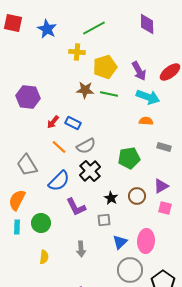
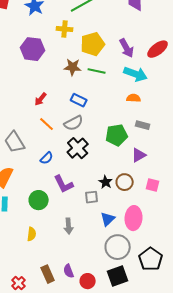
purple hexagon: (28, 97) -> (33, 49), moved
blue rectangle: (73, 123) -> (79, 100), moved
gray rectangle: (164, 147) -> (143, 125), moved
blue semicircle: (59, 181) -> (47, 158), size x0.6
purple triangle: (161, 186) -> (139, 155), moved
brown circle: (137, 196) -> (125, 182), moved
black star: (111, 198) -> (106, 182), moved
green circle: (41, 223) -> (39, 200), moved

